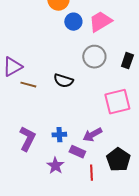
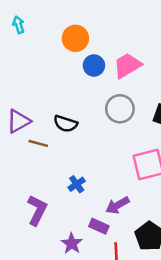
black semicircle: (63, 81) -> (66, 124), moved
blue cross: (59, 135) -> (77, 184), moved, turned -32

